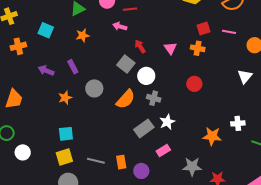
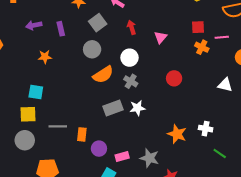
pink line: (229, 32) -> (222, 37), turned -32
orange cross: (198, 48) -> (202, 47), moved
gray square: (126, 64) -> (98, 23), moved
purple arrow: (46, 71) -> (34, 25), turned -49
white triangle: (245, 76) -> (225, 85), turned 49
gray circle: (94, 88) -> (92, 49), moved
pink rectangle: (163, 151) -> (122, 157), moved
gray line: (96, 161) -> (58, 126), turned -30

